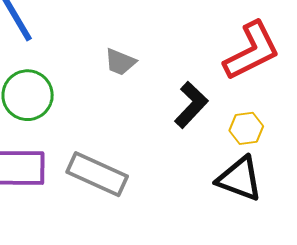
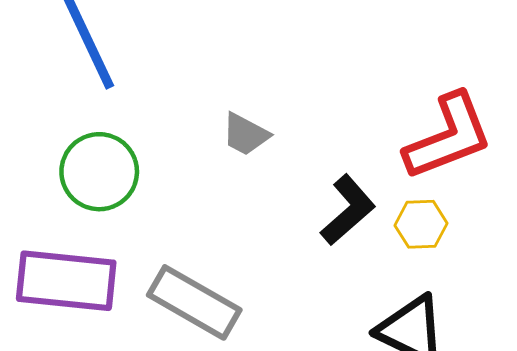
yellow hexagon: (246, 128) -> (421, 224), moved

